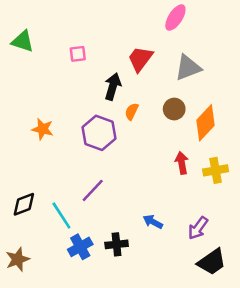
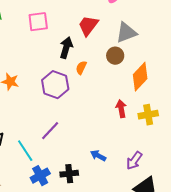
pink square: (78, 54) -> (38, 22), size x1.5
brown circle: (174, 109) -> (115, 56), moved

